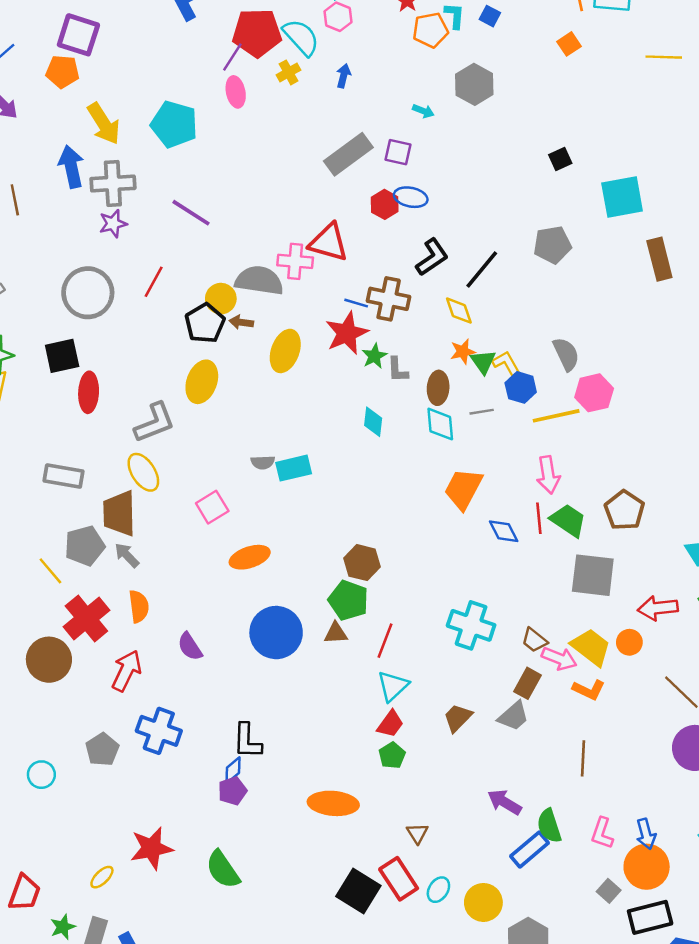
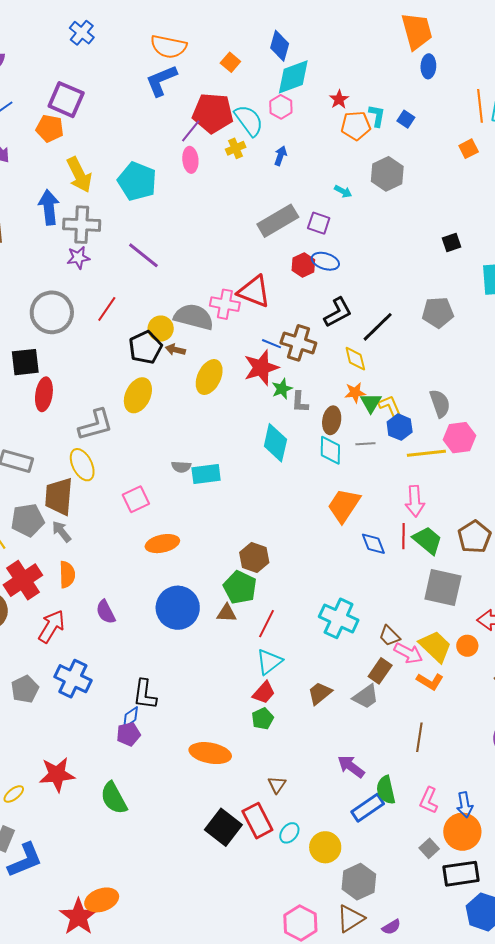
cyan diamond: (373, 422) -> (275, 443), size x1.5

